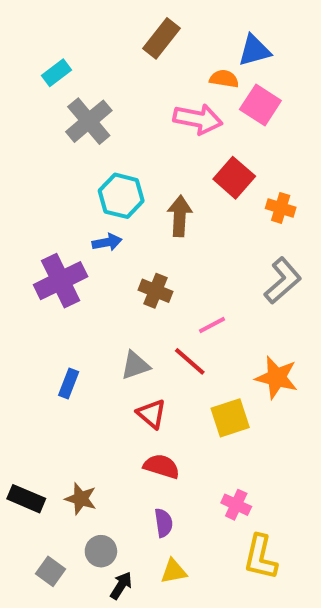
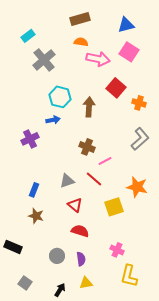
brown rectangle: (162, 38) -> (80, 19), turned 36
orange semicircle: (224, 79) -> (81, 42), moved
purple cross: (61, 281) -> (30, 139), size x0.7
brown cross: (155, 291) -> (87, 147), moved
brown star: (81, 499) -> (36, 216), moved
gray circle: (101, 551) -> (57, 256), moved

